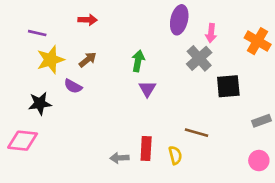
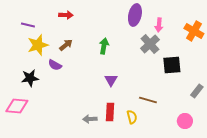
purple triangle: (147, 89) -> (111, 80), moved
gray rectangle: (262, 121) -> (197, 91), turned -32
pink circle: (259, 161) -> (185, 121), moved

